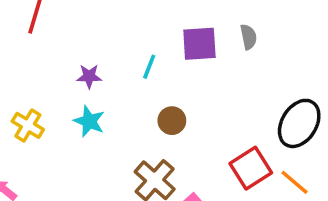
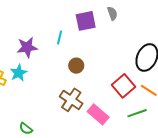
purple star: (89, 76) -> (27, 47), size x1.5
cyan star: (89, 121) -> (19, 73), moved, turned 30

